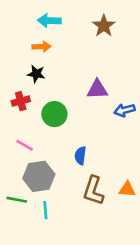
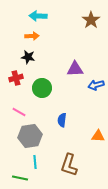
brown star: (104, 26) -> (91, 20), moved
orange triangle: (127, 189) -> (98, 136), moved
brown L-shape: (93, 191) -> (69, 165), moved
green line: (17, 200) -> (20, 178), moved

